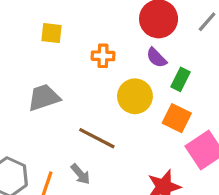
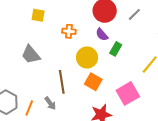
gray trapezoid: (44, 97) -> (31, 55), turned -115
orange square: (177, 118) -> (93, 82), moved
brown line: (97, 138) -> (62, 82), turned 50

